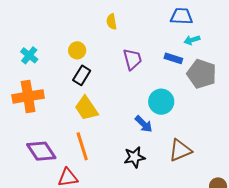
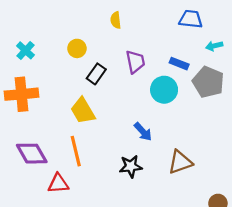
cyan arrow: (192, 40) -> (214, 46), moved
black rectangle: (82, 75) -> (96, 74), moved
cyan circle: (161, 102) -> (164, 90), moved

